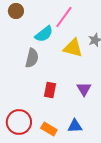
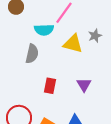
cyan semicircle: (44, 34) -> (44, 30), turned 36

